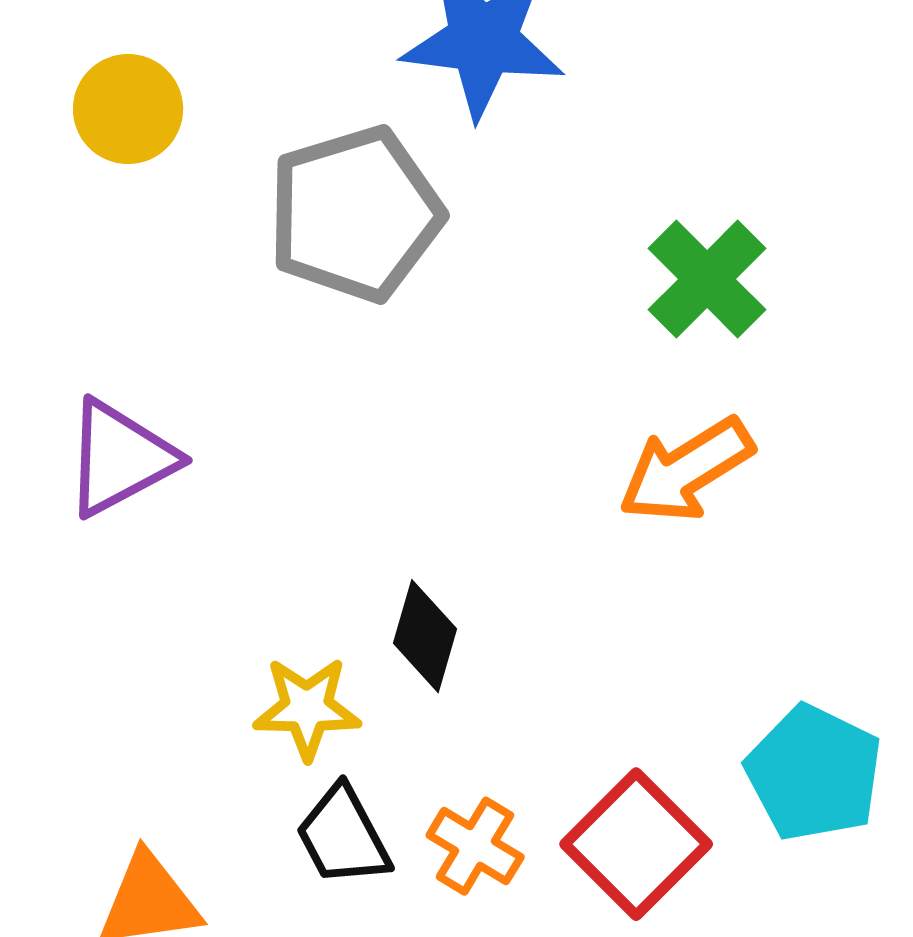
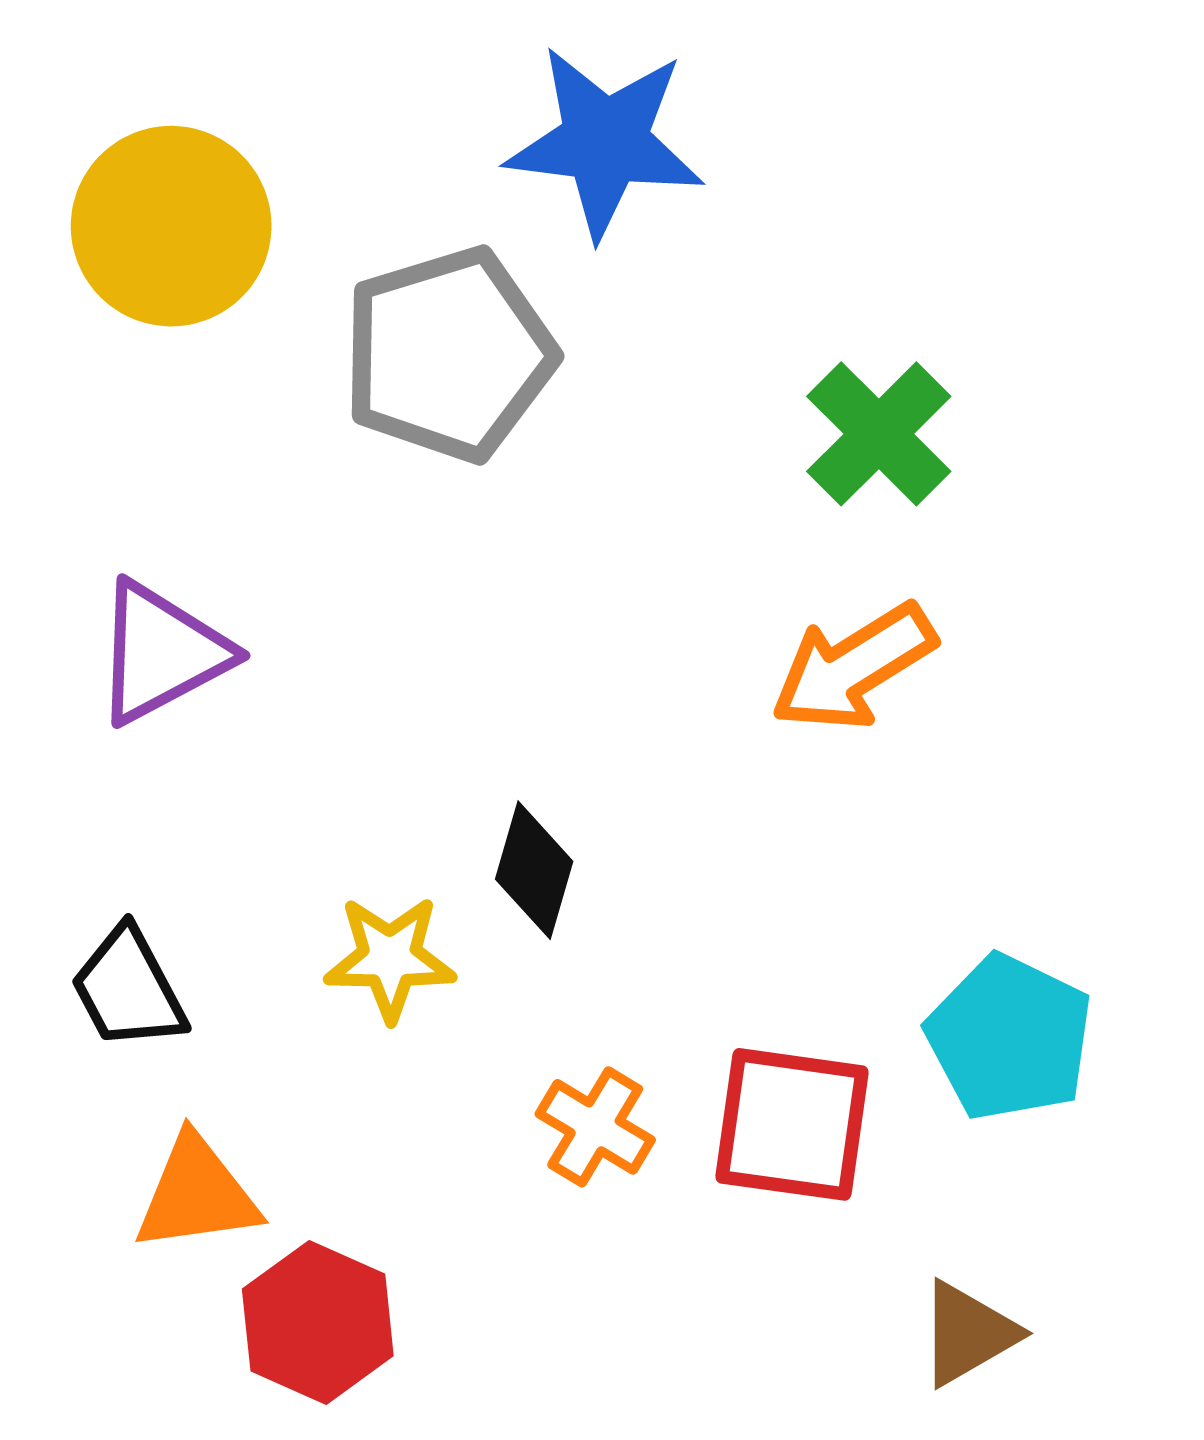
yellow circle: (128, 109) -> (171, 226), size x1.5
black trapezoid: (343, 836) -> (128, 989), moved
red square: (636, 844) -> (792, 1124), turned -37

